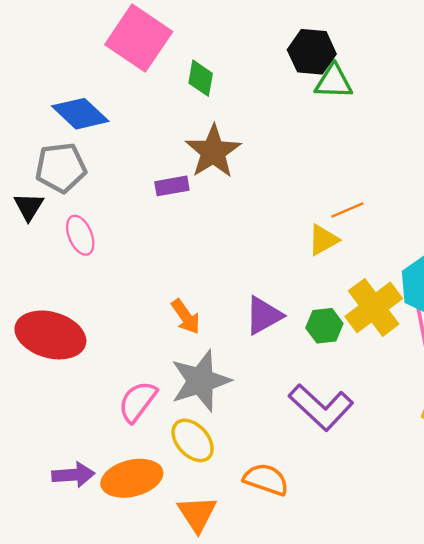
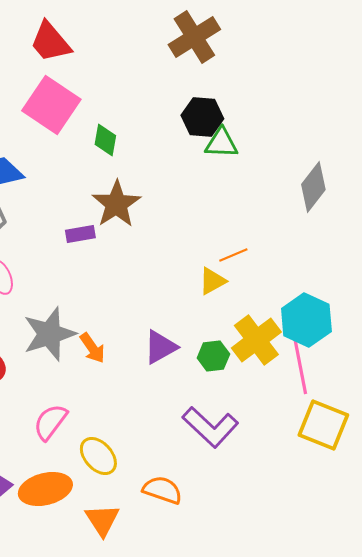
gray star: (201, 381) -> (49, 334), moved

